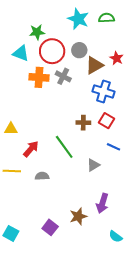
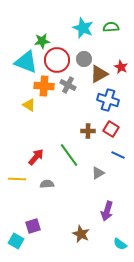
cyan triangle: (21, 53) -> (26, 62), size x1.4
yellow triangle: (11, 129) -> (29, 105), moved, turned 32
brown star: (78, 216) -> (81, 234), moved, turned -30
purple square: (50, 227) -> (33, 226), moved, turned 35

